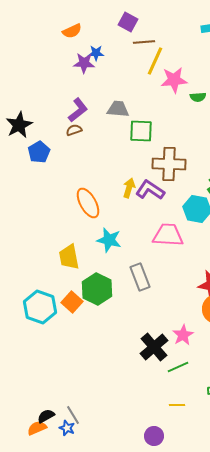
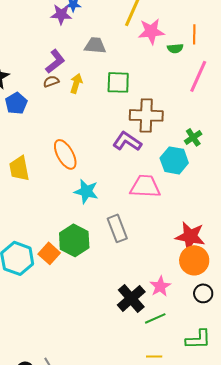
gray trapezoid: (118, 109) -> (95, 45), moved
yellow arrow: (129, 188) -> (76, 83), moved
yellow trapezoid: (69, 257) -> (19, 168), moved

